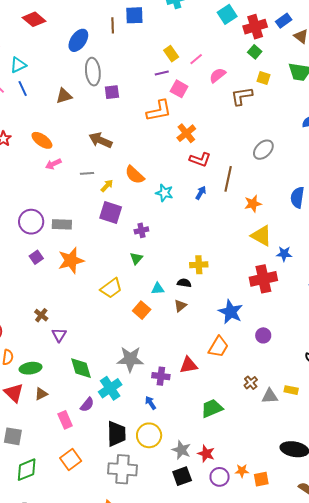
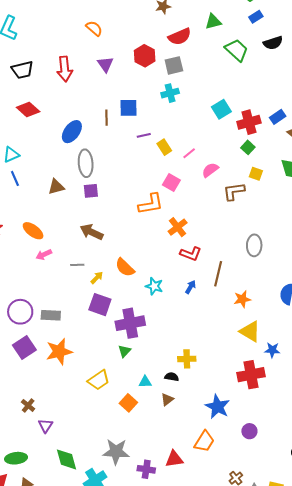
purple line: (162, 73) -> (144, 135), moved
purple square: (112, 92) -> (91, 191), moved
gray ellipse: (263, 150) -> (254, 245), turned -45
purple cross: (141, 230) -> (130, 323), size x2.0
purple square: (36, 257) -> (24, 348), size x1.6

